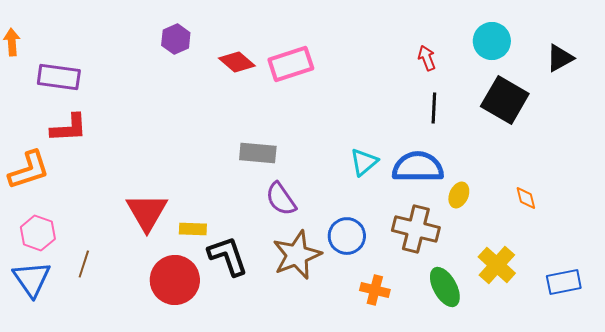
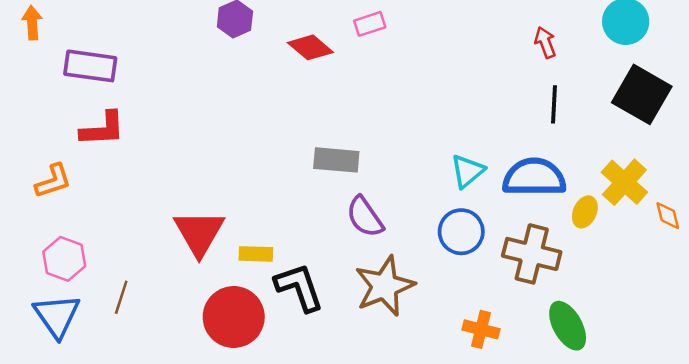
pink rectangle: (291, 64) -> (370, 24), moved, size x0.6
orange L-shape: (29, 170) -> (53, 181), size x0.7
blue circle: (347, 236) -> (461, 232), moved
yellow cross: (497, 265) -> (624, 182), moved

